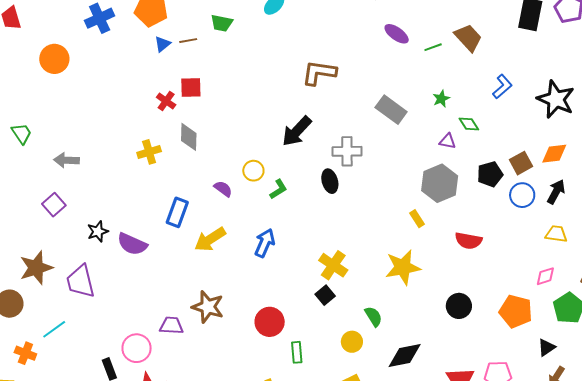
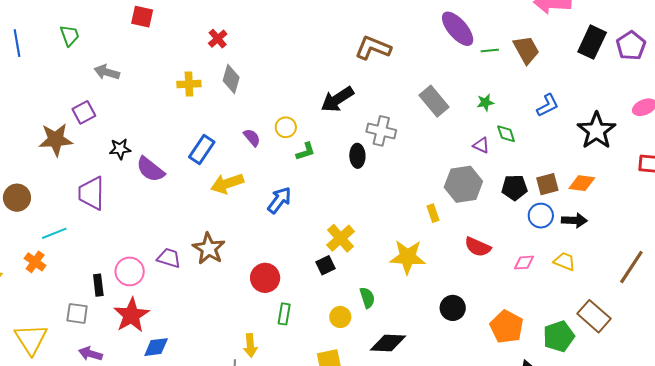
purple ellipse: (397, 34) -> (458, 29), size x1.5
red square: (191, 87) -> (142, 17), moved
black arrow: (556, 192) -> (574, 220), turned 50
brown star: (36, 268) -> (56, 140), moved
pink diamond: (545, 276) -> (524, 263), moved
orange cross: (25, 353) -> (35, 262), moved

